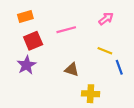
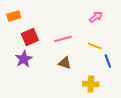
orange rectangle: (25, 16) -> (14, 16), moved
pink line: (66, 30) -> (63, 39), moved
yellow cross: (91, 94) -> (91, 84), moved

